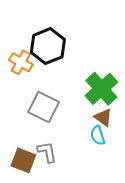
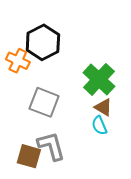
gray L-shape: (47, 152) -> (51, 146), size x1.4

